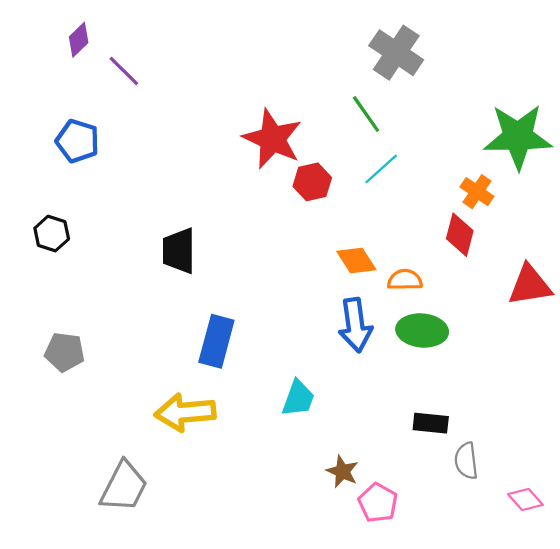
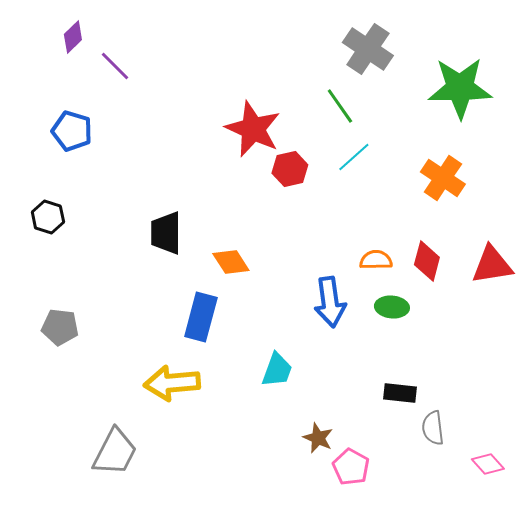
green star: (518, 137) -> (460, 88), moved
orange cross: (477, 192) -> (443, 178), size x1.4
red diamond: (460, 235) -> (427, 261), moved
orange diamond: (356, 261) -> (231, 262), moved
green ellipse: (422, 330) -> (392, 307), size x0.7

